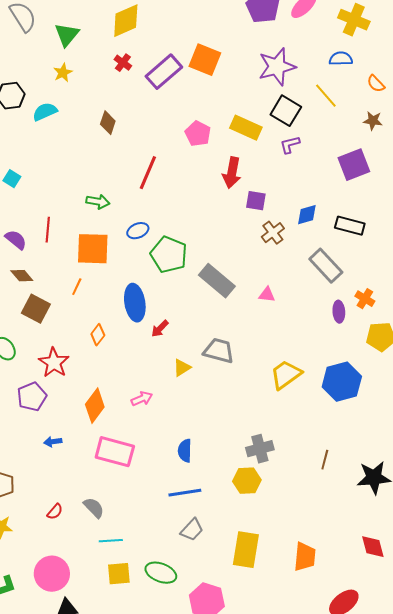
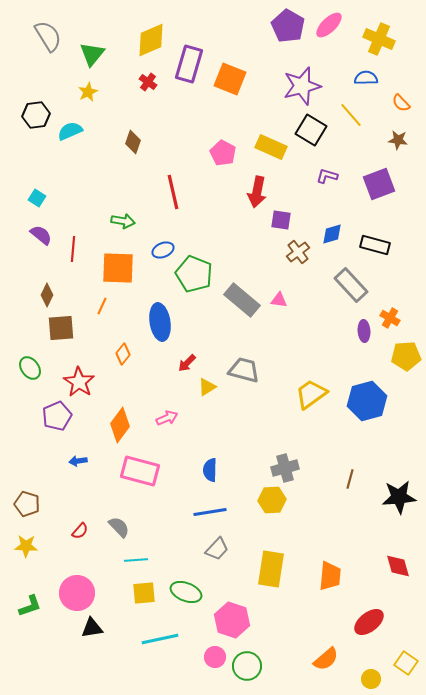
purple rectangle: (164, 72) -> (189, 64), moved, turned -33
purple L-shape: (290, 145) -> (327, 176), moved, turned 30
red line: (148, 173) -> (173, 192), turned -36
purple semicircle: (16, 240) -> (41, 235), moved
brown diamond: (22, 276) -> (47, 295), turned 65
pink triangle: (267, 295) -> (279, 300), moved
brown square: (36, 309) -> (61, 328), turned -32
red arrow: (160, 329) -> (187, 363), moved

